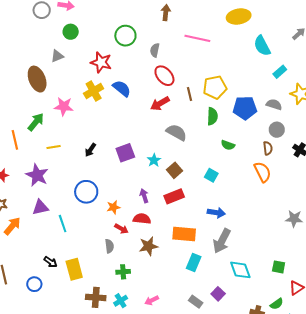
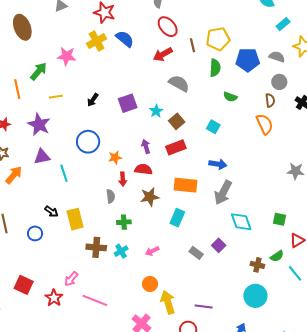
brown ellipse: (37, 79) -> (22, 27), moved
red arrow: (121, 229) -> (123, 179), turned 56
cyan rectangle: (194, 262) -> (177, 218), moved

